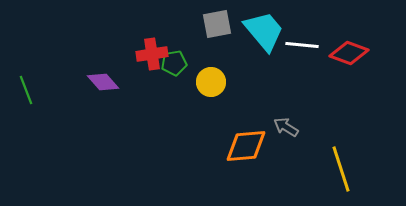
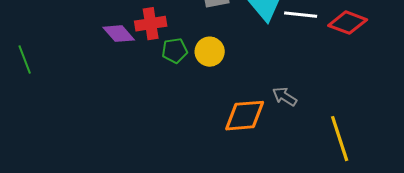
green pentagon: (174, 63) -> (175, 51), moved
purple diamond: (103, 82) -> (119, 34), moved

